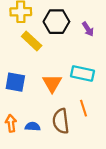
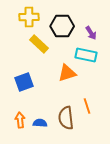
cyan rectangle: (82, 73) -> (86, 55), moved
blue square: (15, 82) -> (24, 82), turned -30
orange triangle: (52, 83) -> (67, 73), moved, turned 42

